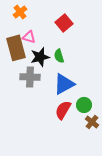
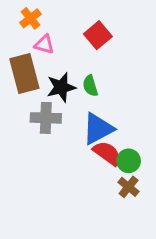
pink triangle: (29, 37) -> (44, 44), moved
red semicircle: (63, 110) -> (107, 153), moved, turned 96
brown cross: (92, 122) -> (129, 187), moved

